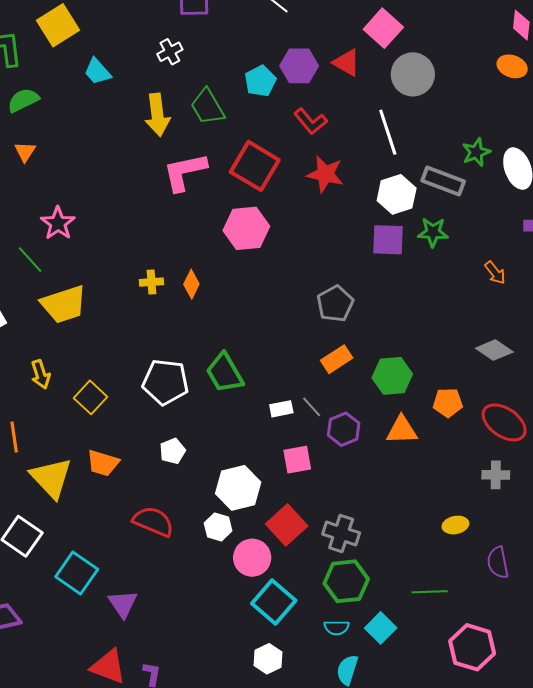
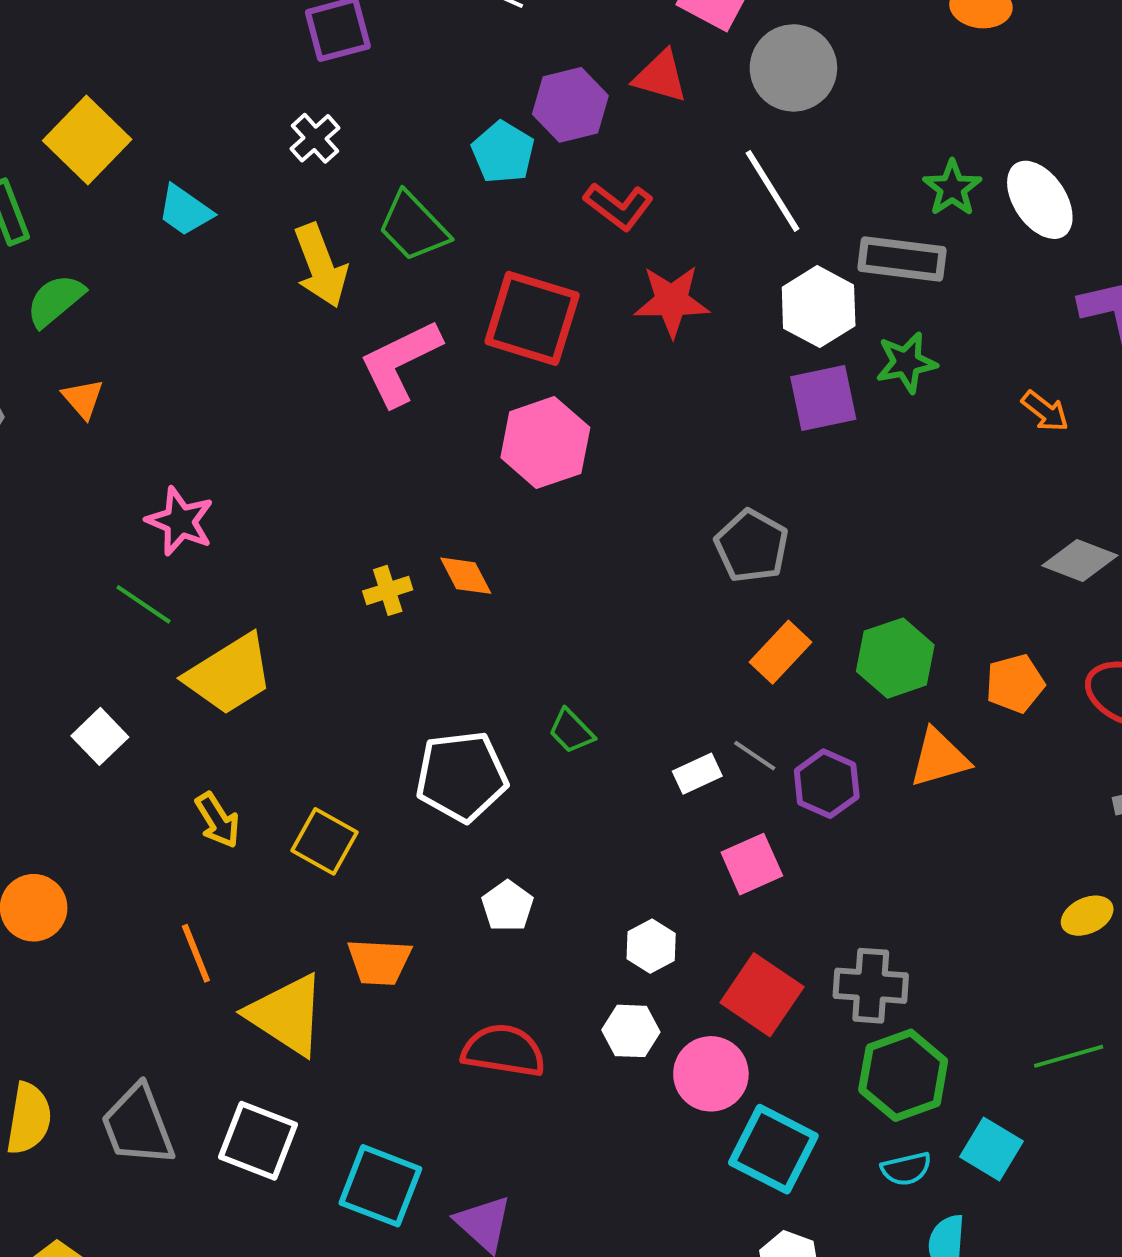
orange diamond: (191, 284) -> (466, 576), turned -40
green trapezoid: (225, 373) -> (571, 731), size x0.6
white hexagon: (238, 488) -> (651, 946), size x0.6

